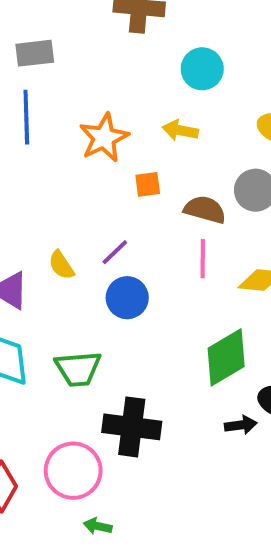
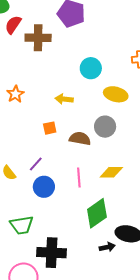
cyan circle: (202, 69) -> (91, 68), moved
orange star: (104, 138) -> (15, 94), moved, size x0.7
pink line: (203, 259) -> (79, 178), moved

